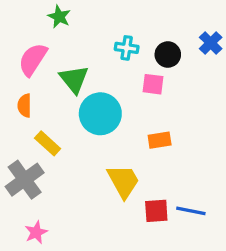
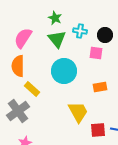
green star: (59, 17) -> (55, 18), moved
green triangle: (74, 79) -> (57, 39), moved
orange semicircle: (25, 106) -> (18, 66), size x1.5

